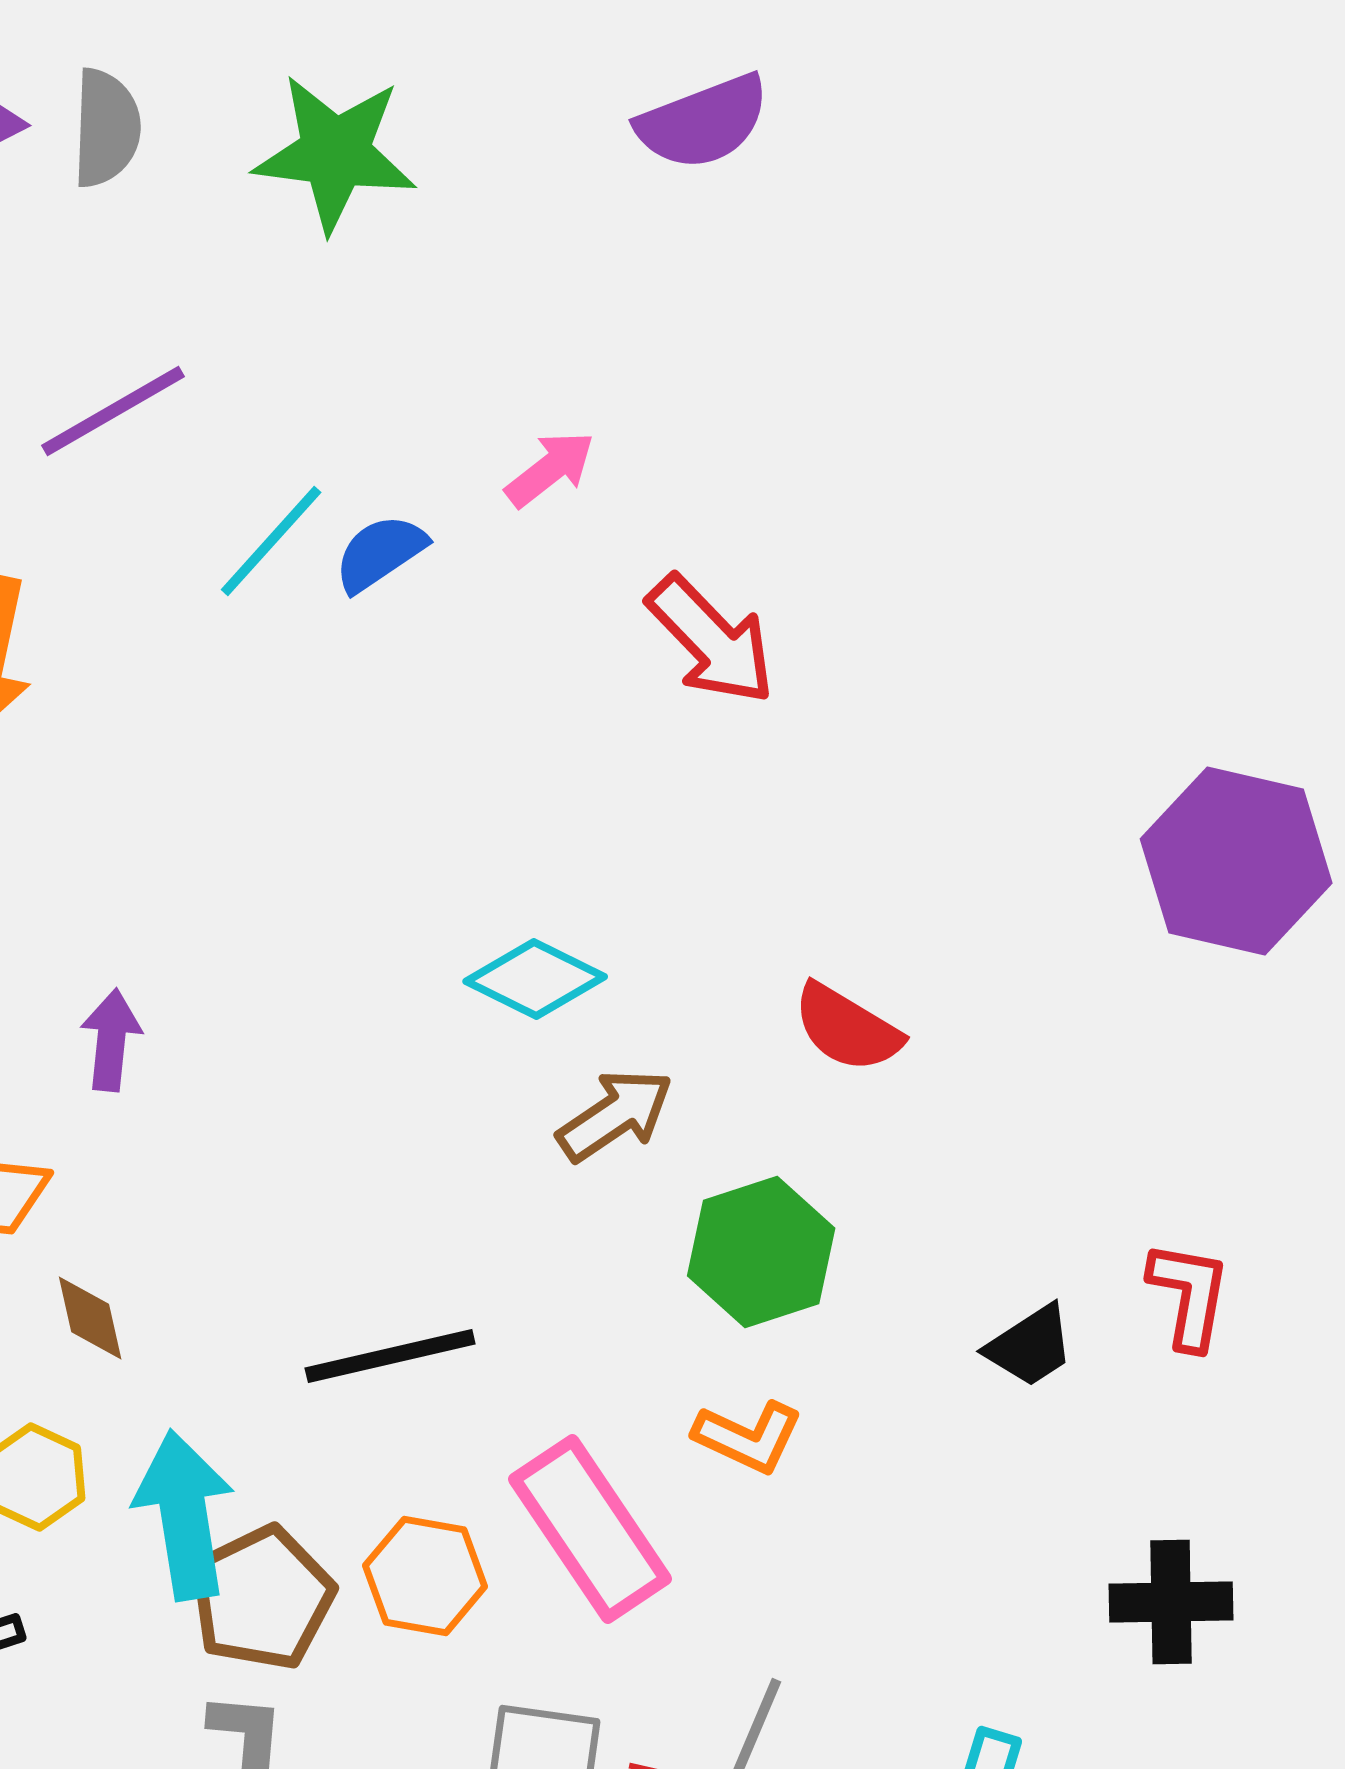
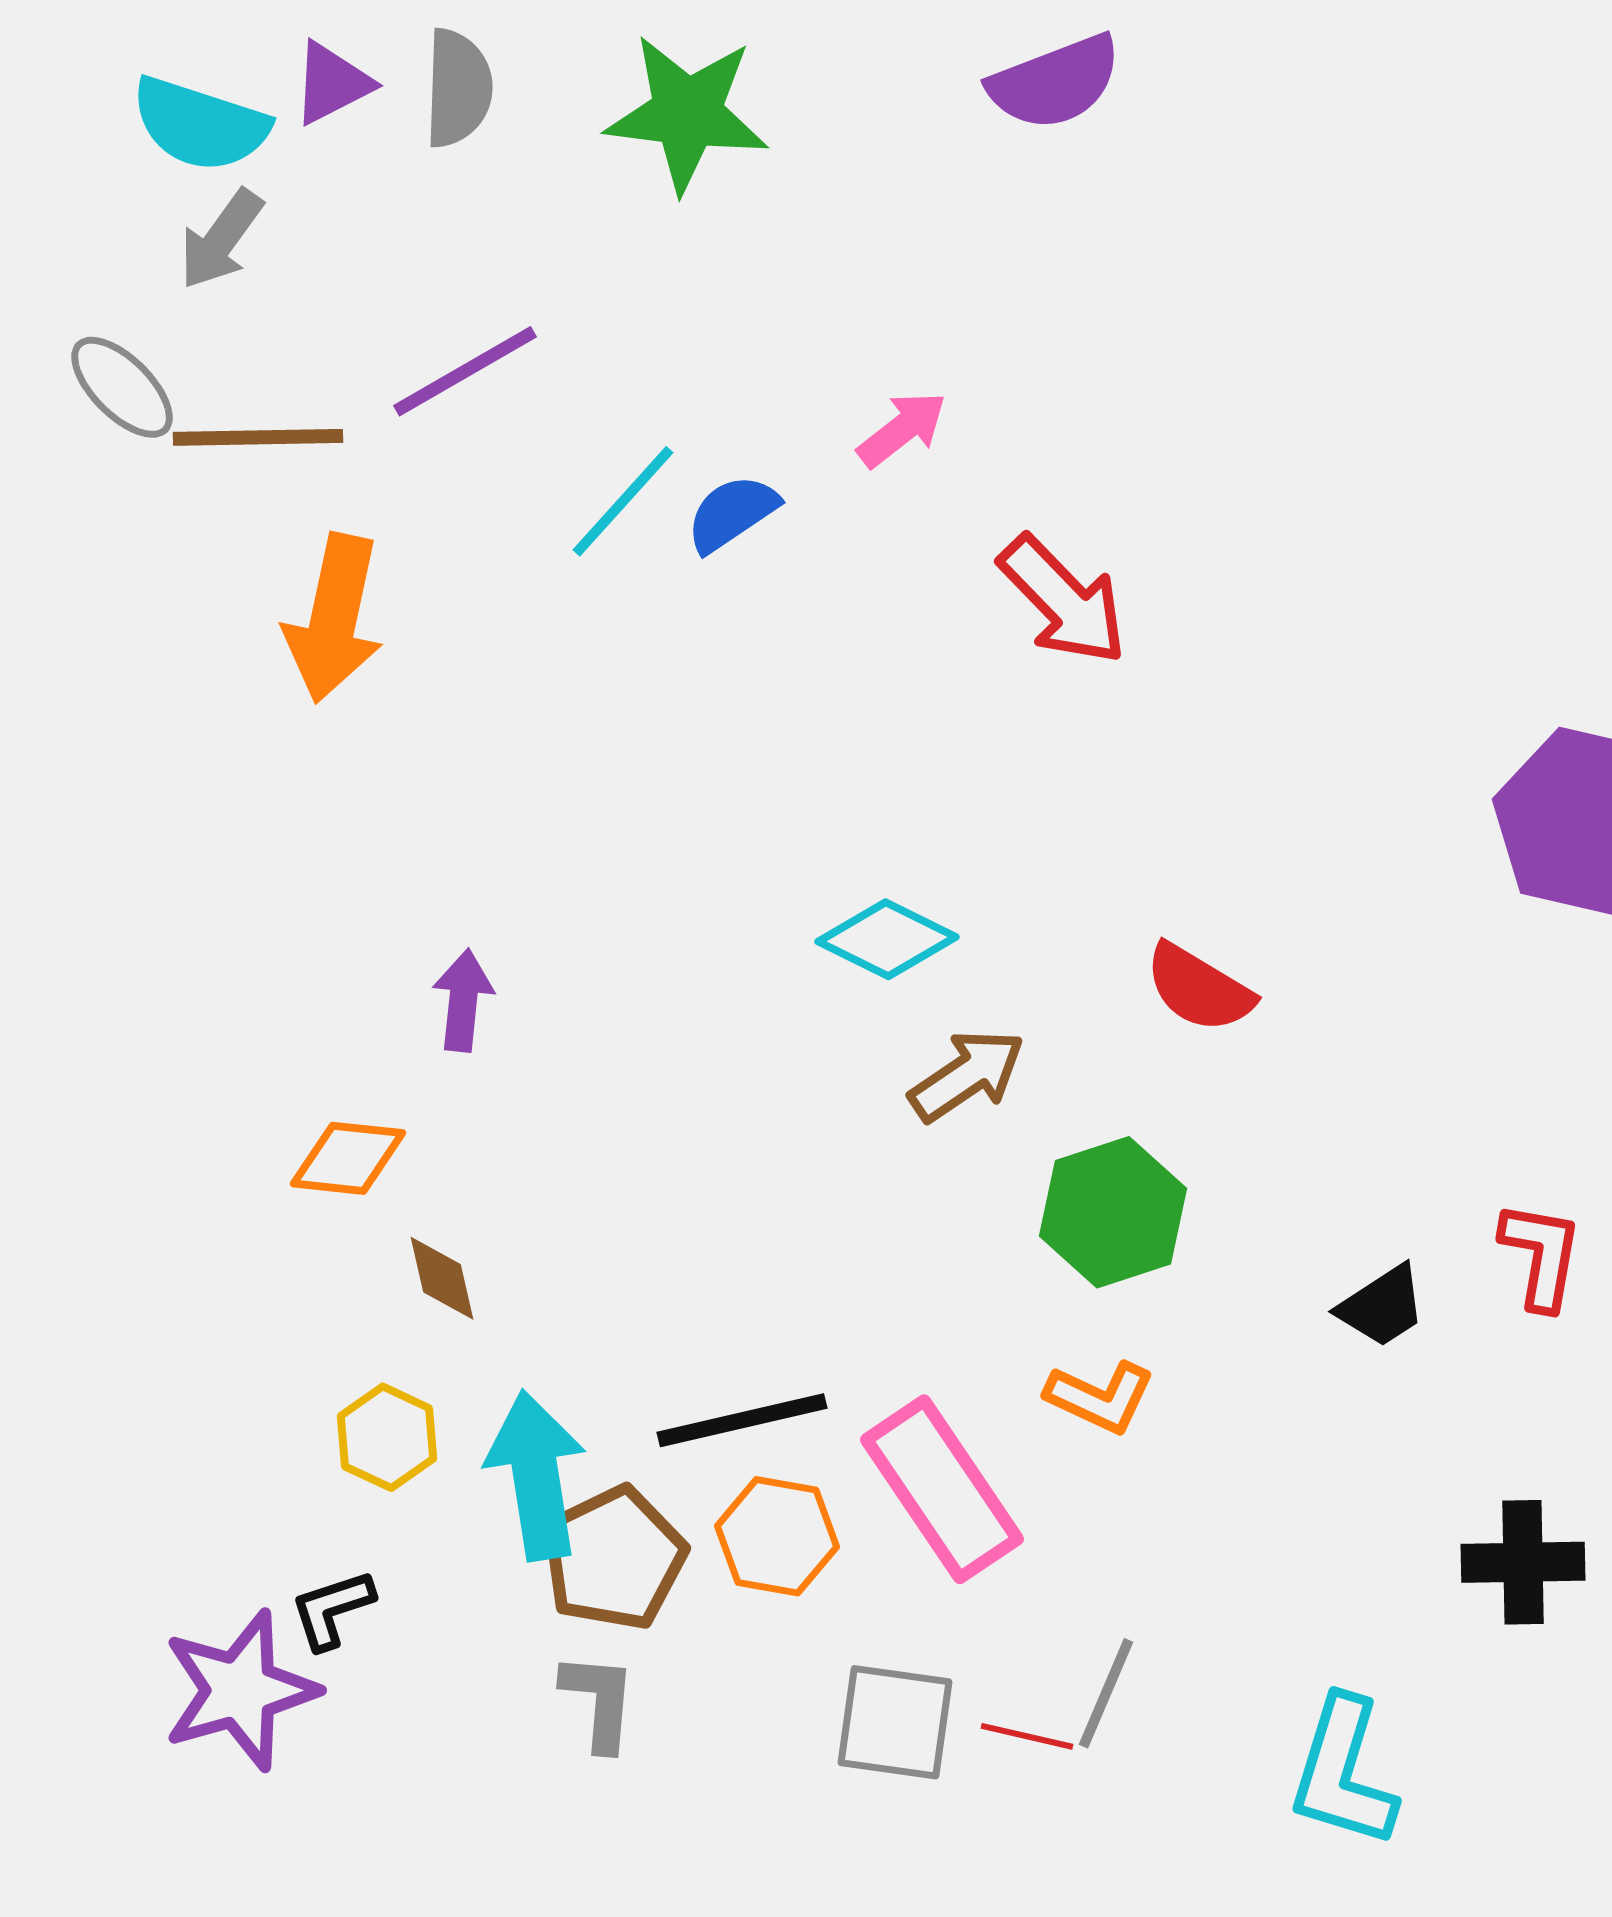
black line: (390, 1356) -> (742, 1420), moved

